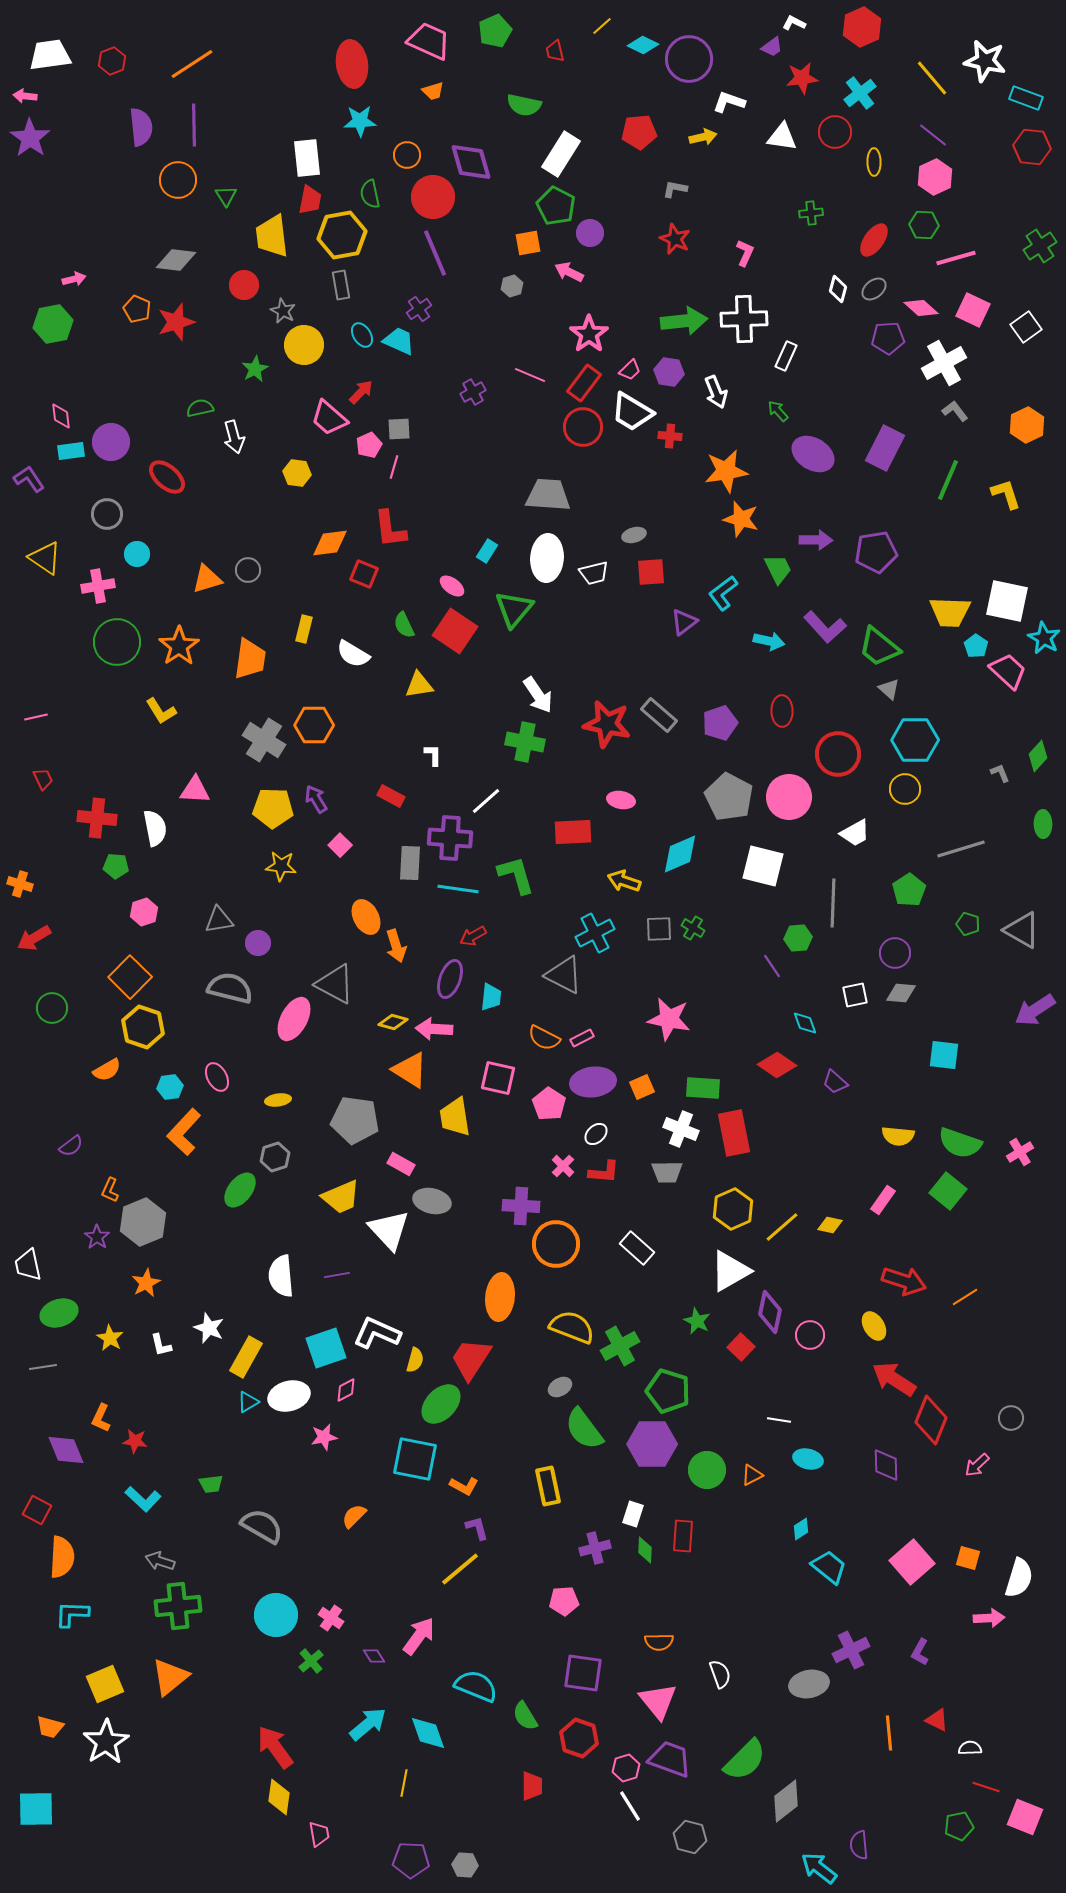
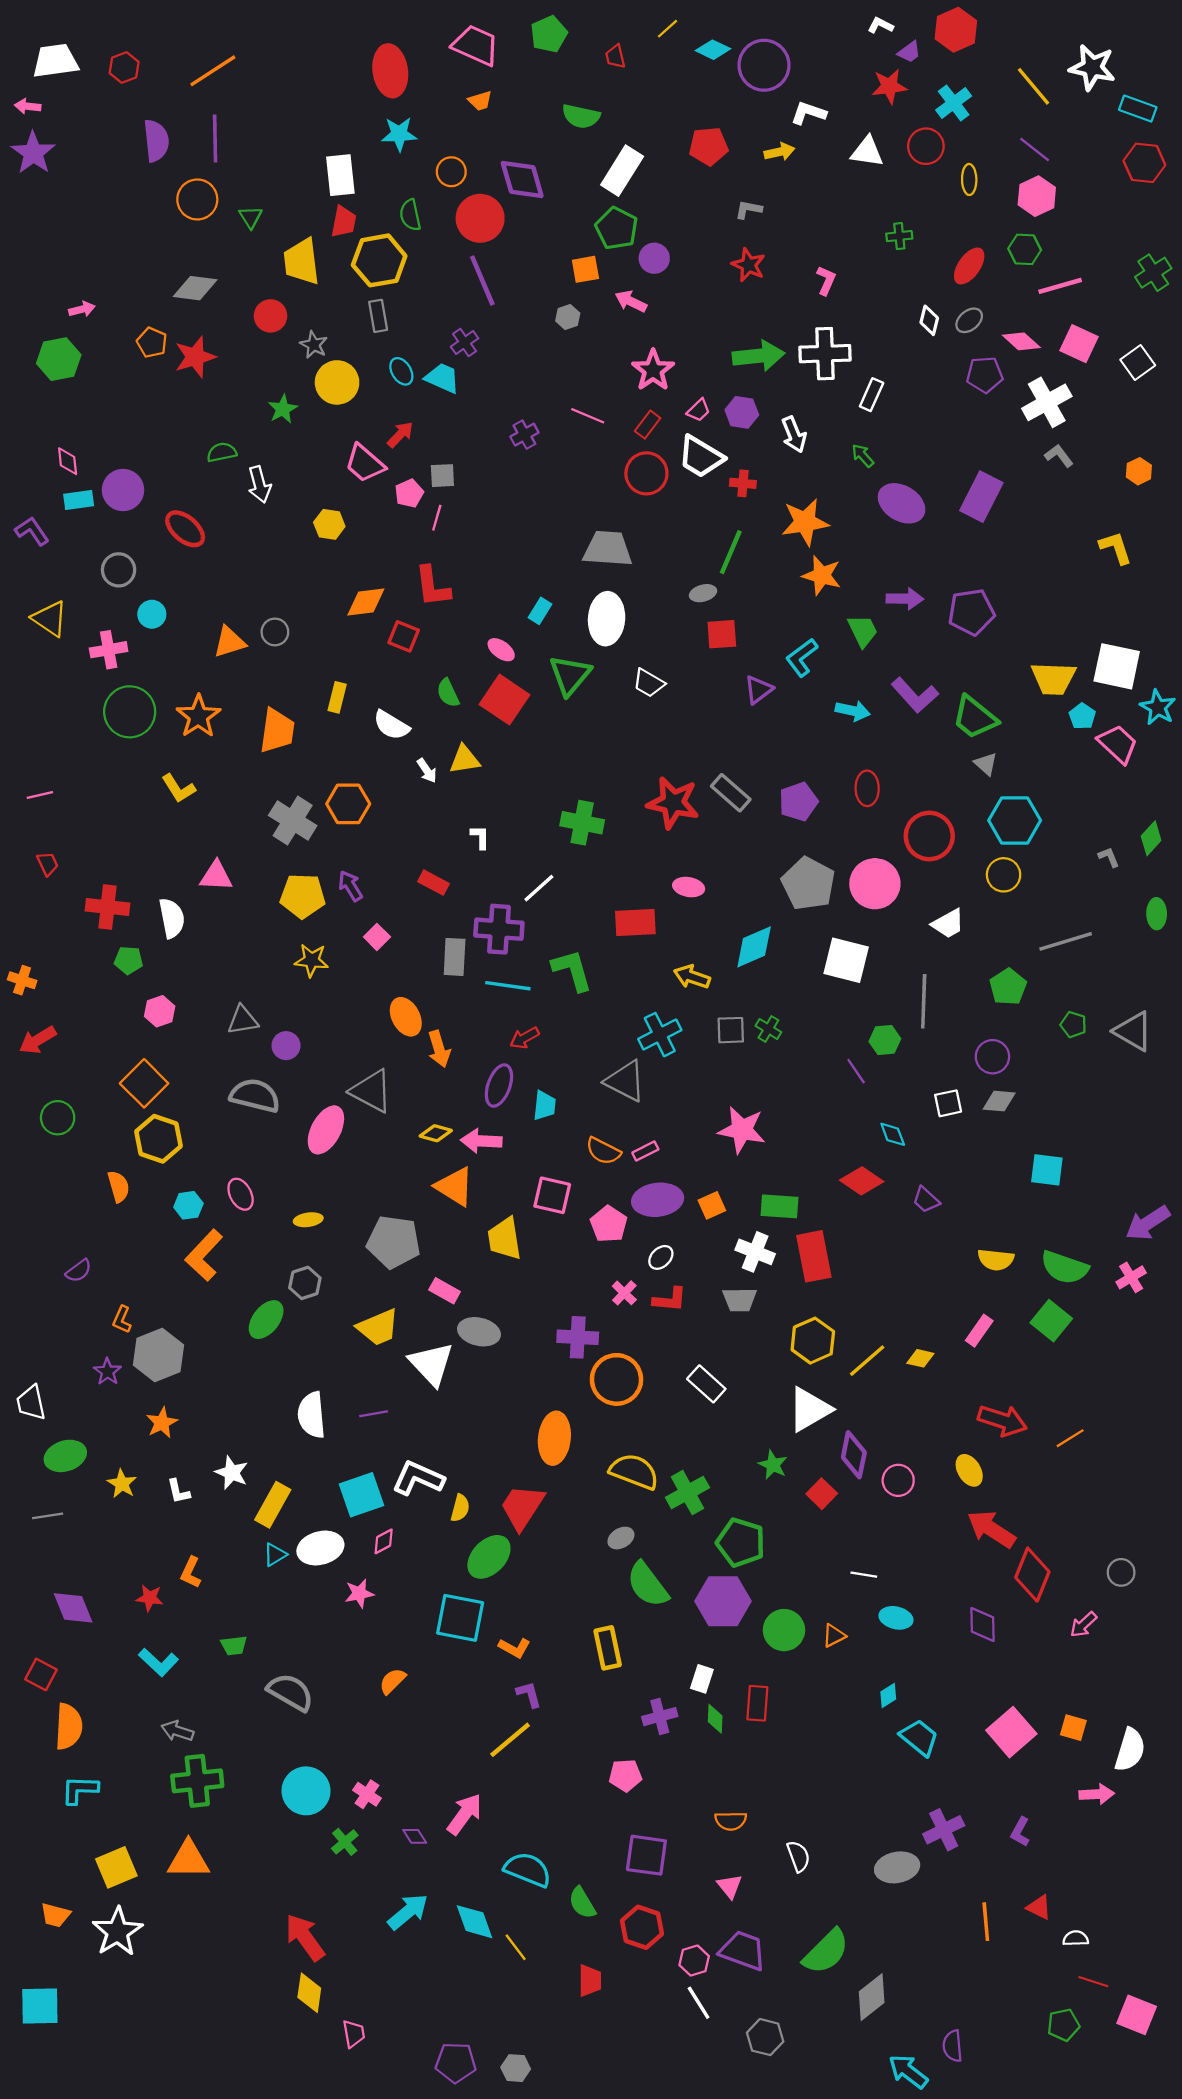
purple trapezoid: (772, 47) -> (909, 52), moved
red rectangle: (584, 383) -> (648, 425), size x0.7
orange hexagon: (1027, 425) -> (1139, 471), size x0.7
green line: (948, 480) -> (731, 552), moved
white trapezoid: (594, 573) -> (649, 683), moved, turned 44
white arrow: (538, 695) -> (427, 771), moved, size x0.6
purple arrow: (1035, 1010) -> (1148, 1223), moved
orange semicircle: (107, 1070) -> (119, 1186), turned -76
orange L-shape: (101, 1418) -> (191, 1572), moved
orange triangle: (170, 1677) -> (188, 1860), turned 39
pink triangle: (658, 1701) -> (730, 1886), size x0.6
yellow line: (404, 1783) -> (516, 1947), moved, turned -48

